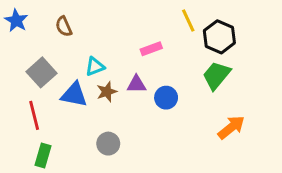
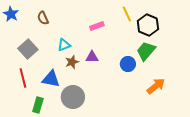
pink rectangle: (151, 49) -> (97, 26), moved
blue triangle: (74, 95) -> (51, 79), moved
blue circle: (166, 98) -> (128, 64), moved
gray circle: (108, 144) -> (73, 97), size x1.5
green rectangle: (43, 155) -> (38, 105), moved

